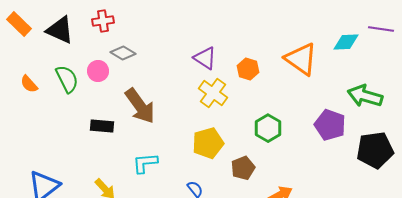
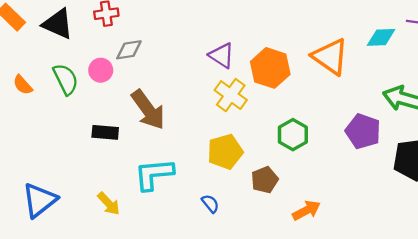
gray diamond: (123, 53) -> (129, 50), turned -40
orange hexagon: (248, 69) -> (270, 68), size x1.6
cyan L-shape: (145, 163) -> (154, 174), size x1.4

